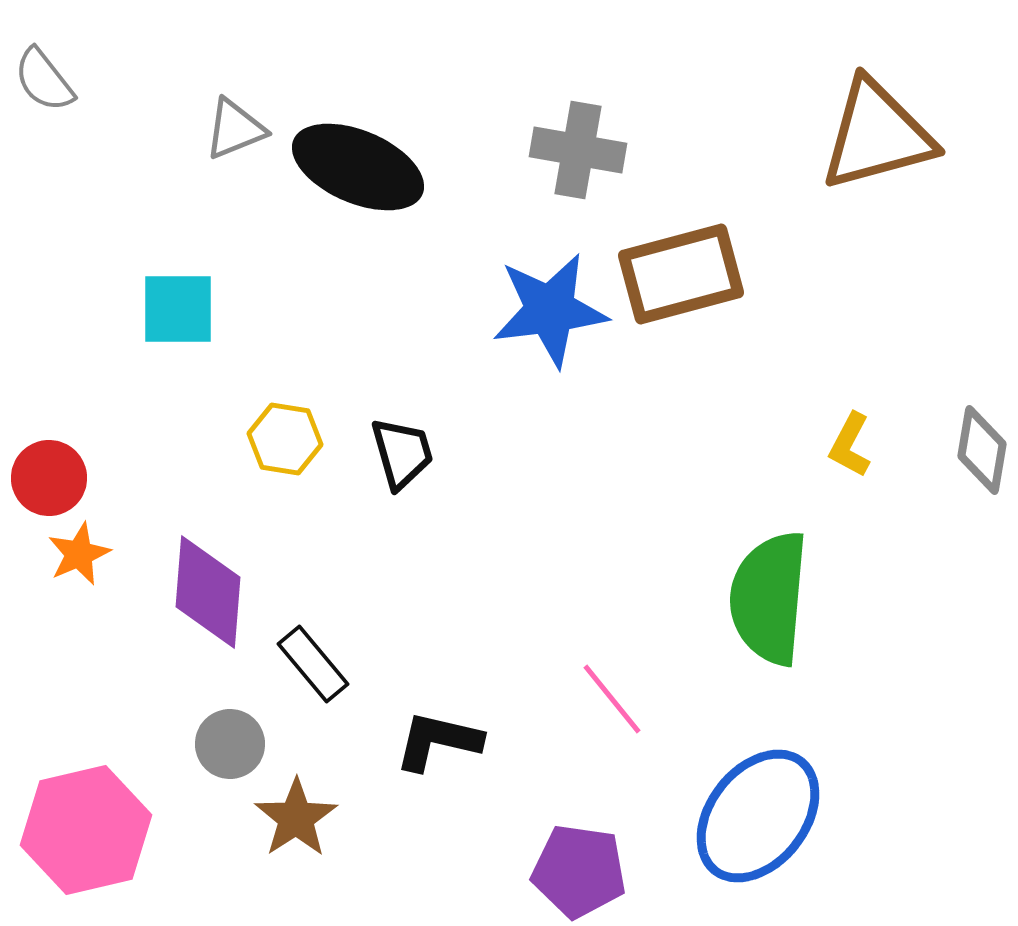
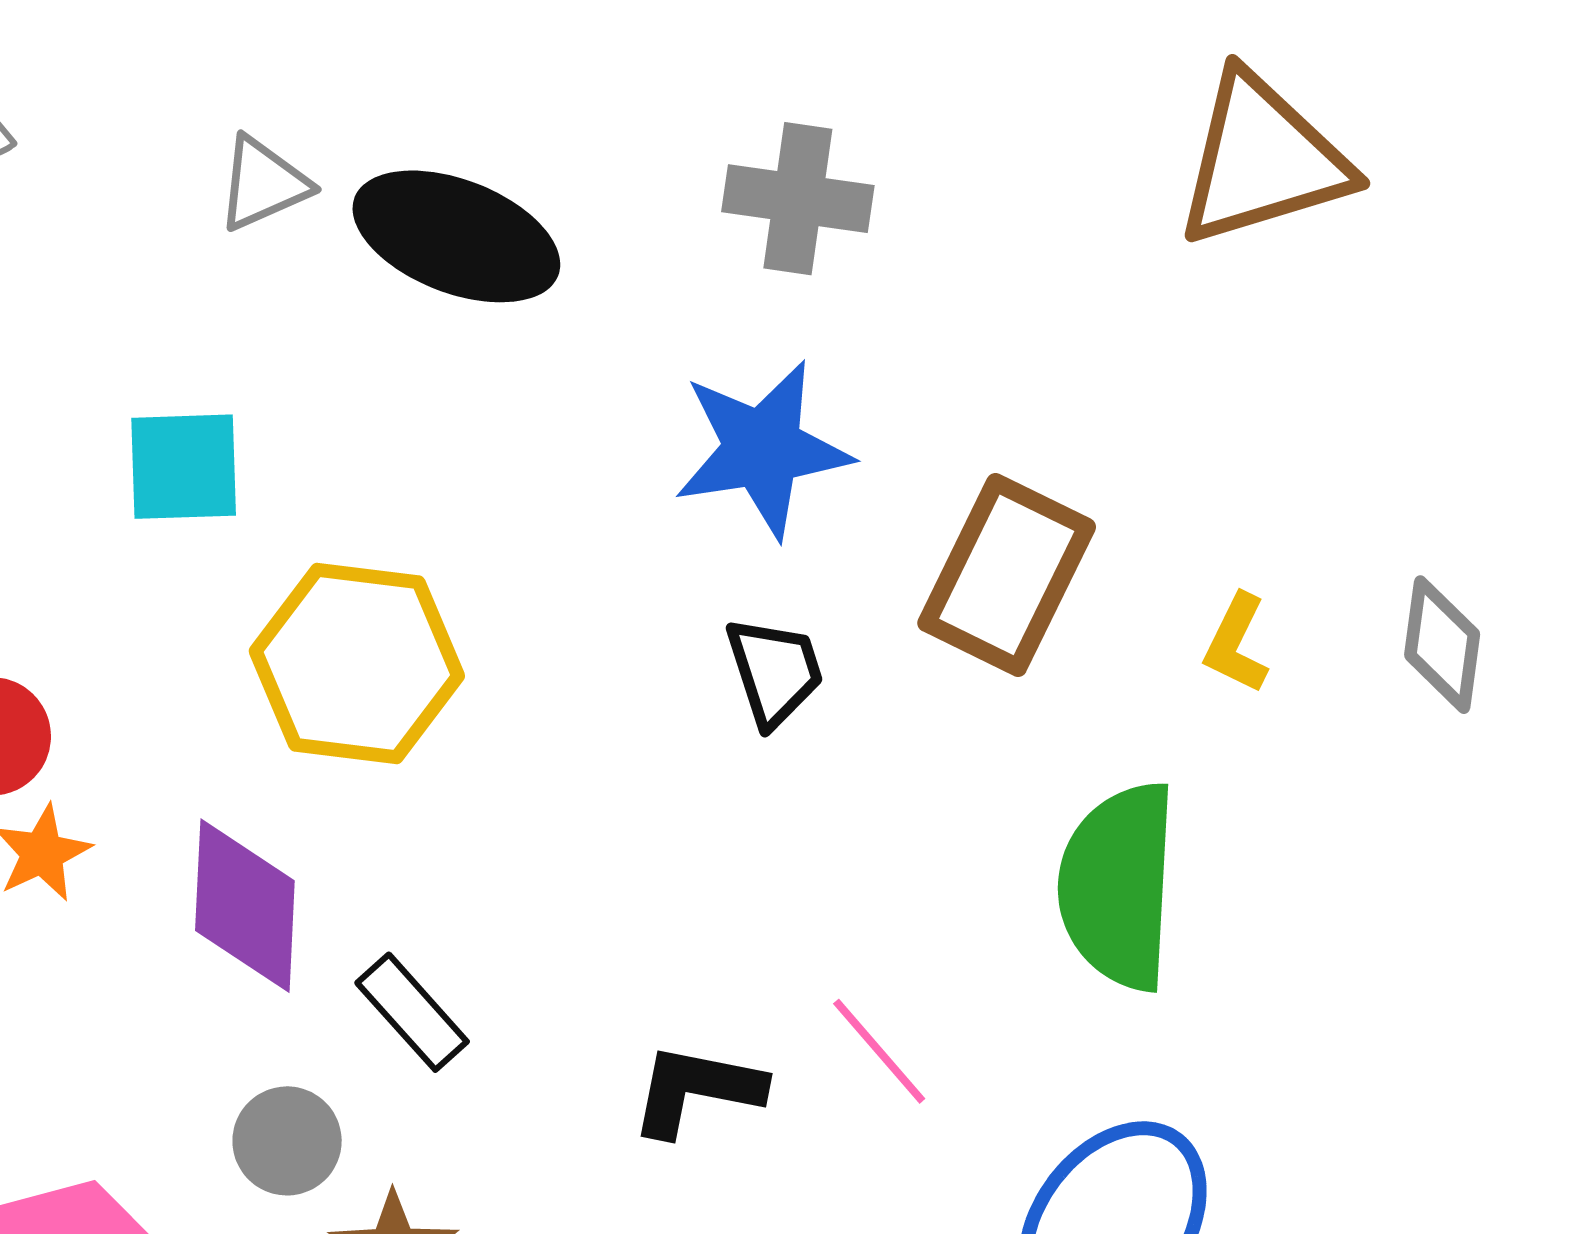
brown rectangle: (681, 274) -> (1007, 575), moved, turned -47
yellow hexagon: (285, 439) -> (357, 663), size x1.8
black trapezoid: (402, 453) -> (775, 671), moved
black L-shape: (438, 741) -> (697, 1090), moved

